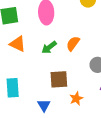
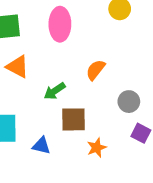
green arrow: (49, 47) -> (55, 91), moved
blue triangle: (44, 105) -> (41, 146), moved, turned -48

